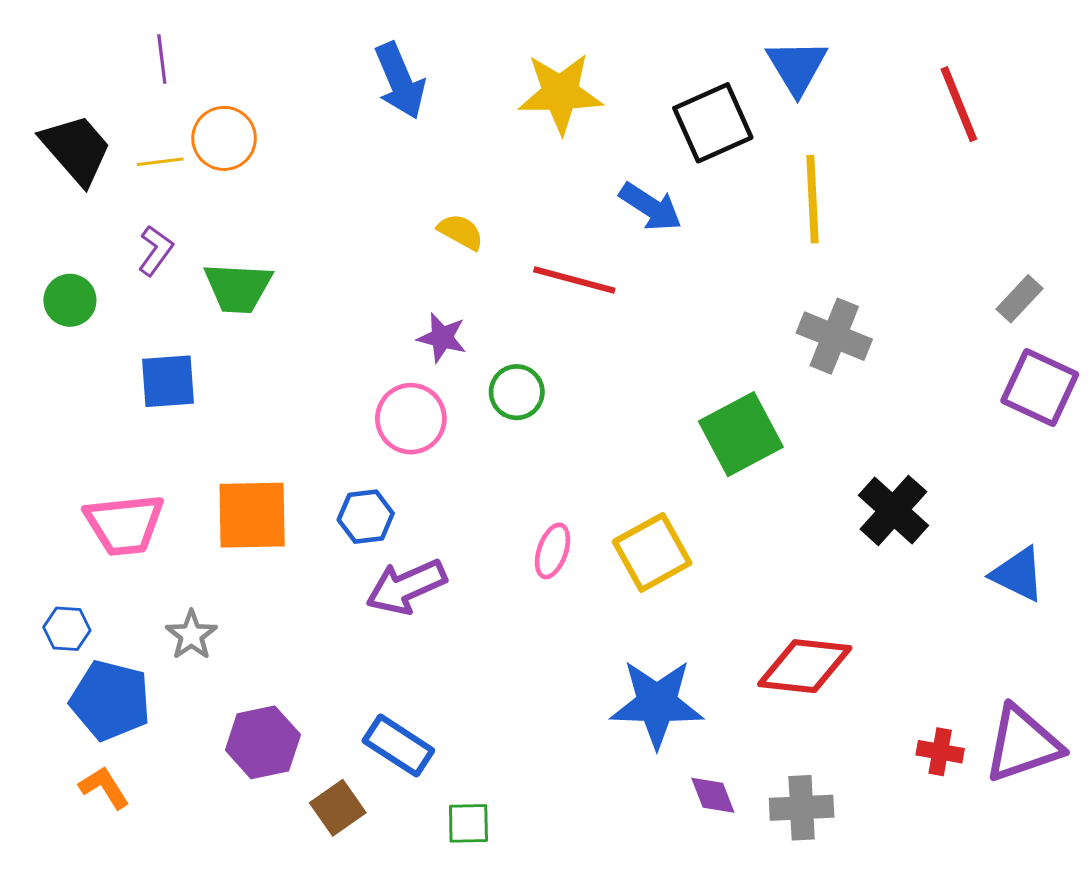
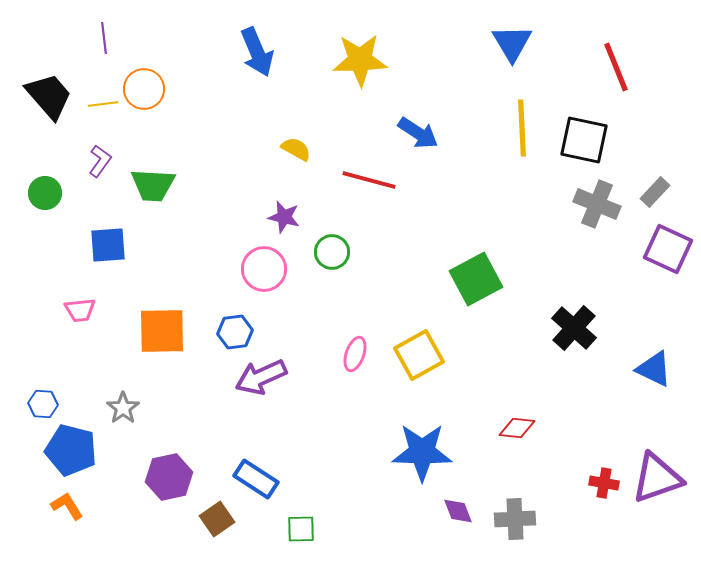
black square: (713, 123) -> (584, 140), moved, turned 36
gray cross: (834, 336) -> (597, 204), moved
pink trapezoid: (124, 524) -> (80, 310), moved, size x0.6
red diamond: (805, 666) -> (517, 428), size x0.6

